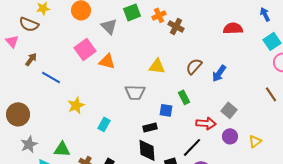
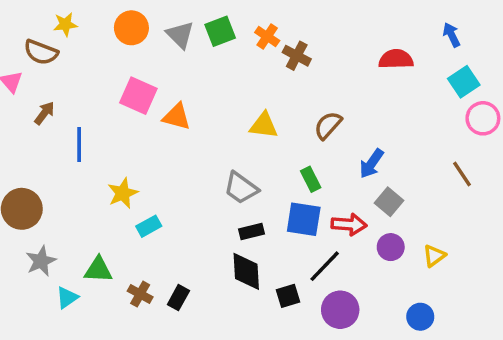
orange cross: (159, 15) -> (267, 37), turned -32
gray triangle: (109, 26) -> (180, 35), moved
pink square: (85, 49) -> (138, 96), turned -30
blue arrow: (219, 73) -> (372, 164), moved
blue line: (51, 77) -> (79, 144), turned 60
gray trapezoid: (135, 92) -> (241, 188), moved, turned 35
blue square: (166, 110) -> (304, 219), moved, size x1.5
cyan rectangle: (104, 124) -> (149, 226), moved, turned 32

